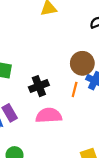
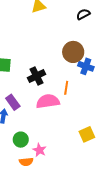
orange line: (75, 89) -> (66, 88), moved

